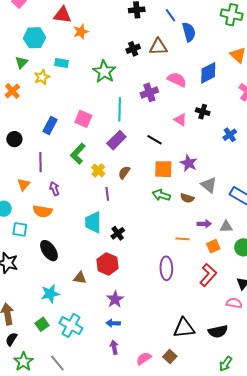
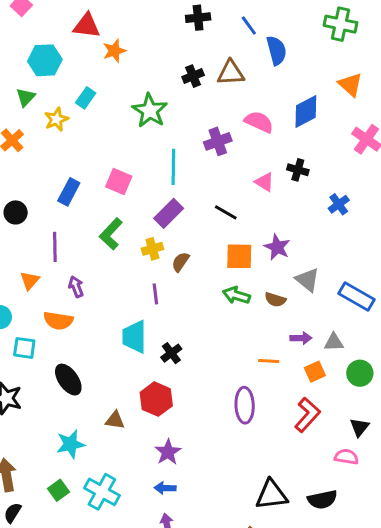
cyan rectangle: (62, 63) -> (86, 98), turned -64
yellow cross: (98, 170) -> (152, 249), moved, turned 32

